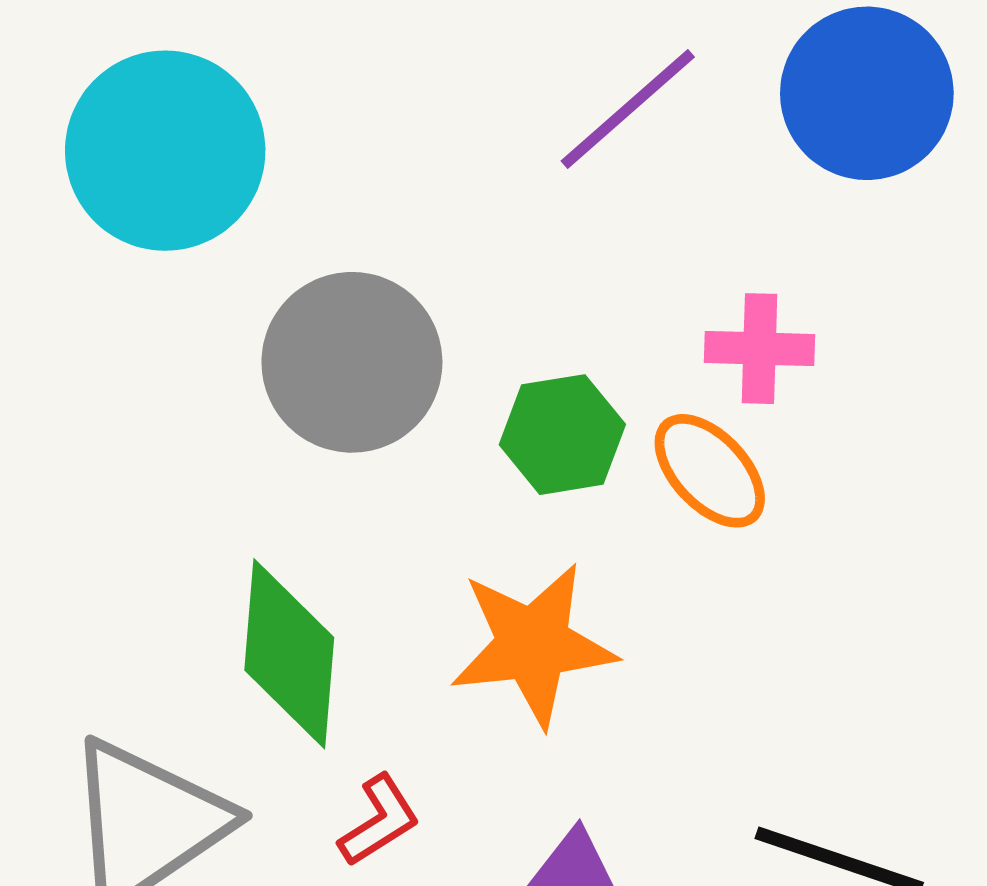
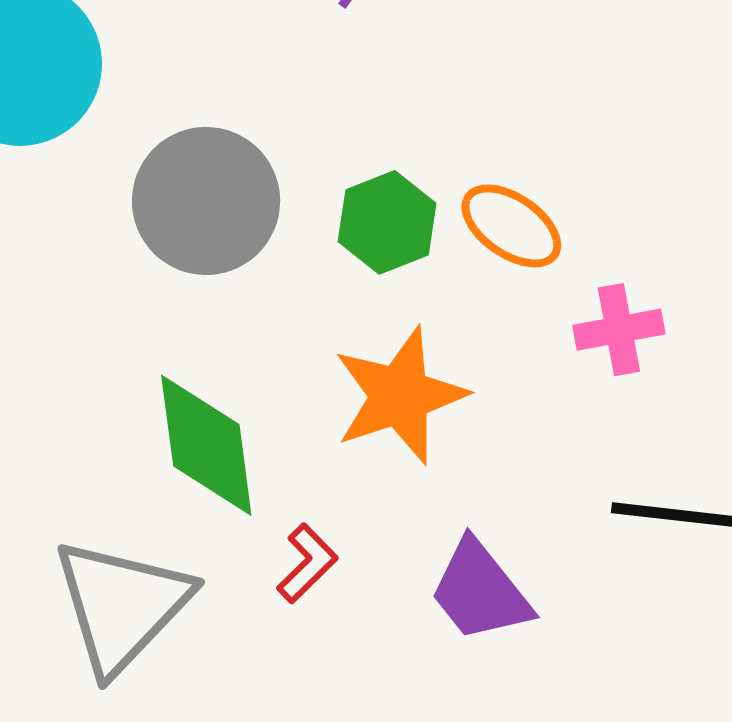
pink cross: (760, 349) -> (619, 330), moved

